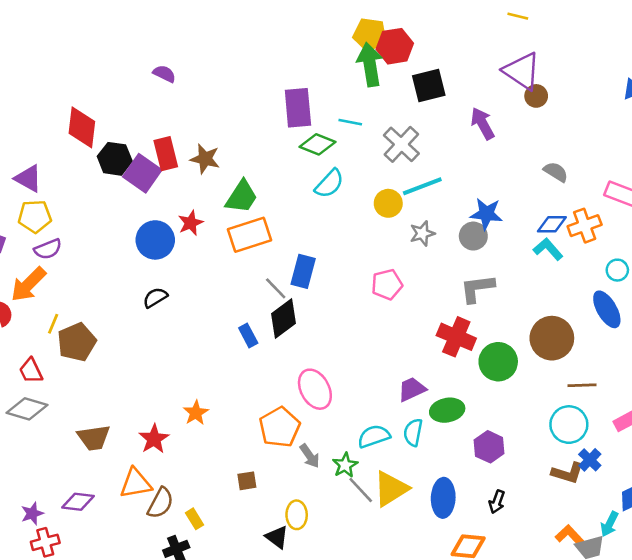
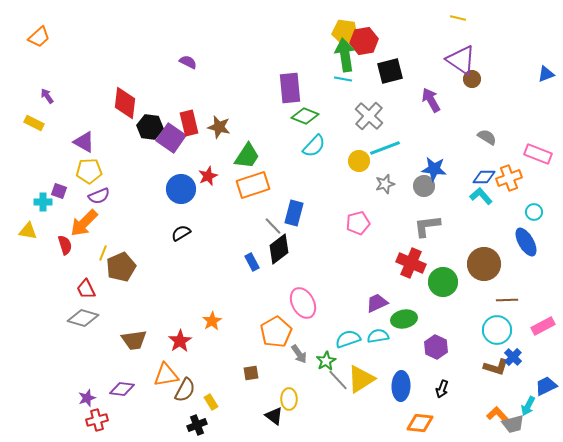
cyan line: (350, 122) -> (343, 79), moved
cyan semicircle: (413, 432) -> (378, 336), turned 70

